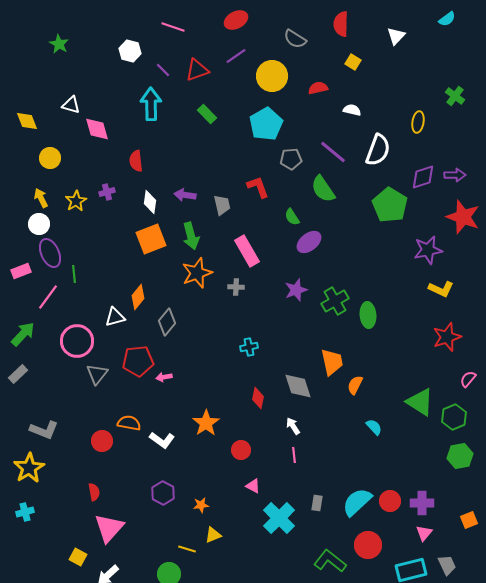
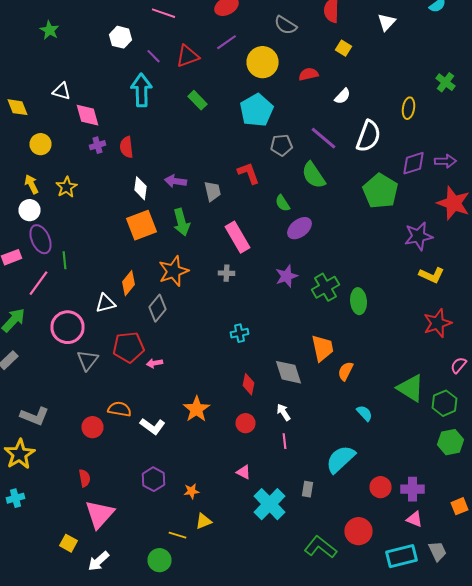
white semicircle: (352, 110) -> (342, 96), turned 120
purple cross: (107, 192) -> (98, 145), moved
orange star: (197, 273) -> (174, 271), moved
red circle: (241, 450) -> (246, 423), moved
cyan semicircle: (357, 502) -> (340, 459), moved
pink triangle: (424, 533) -> (414, 519), turned -48

